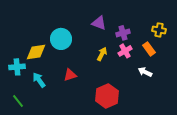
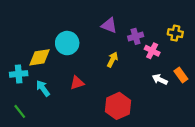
orange rectangle: (149, 49) -> (181, 75), moved
pink cross: (125, 51) -> (152, 51), moved, turned -32

